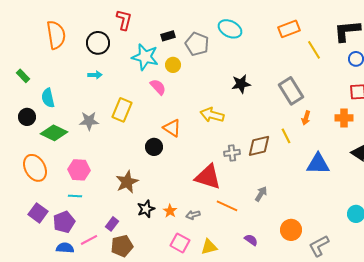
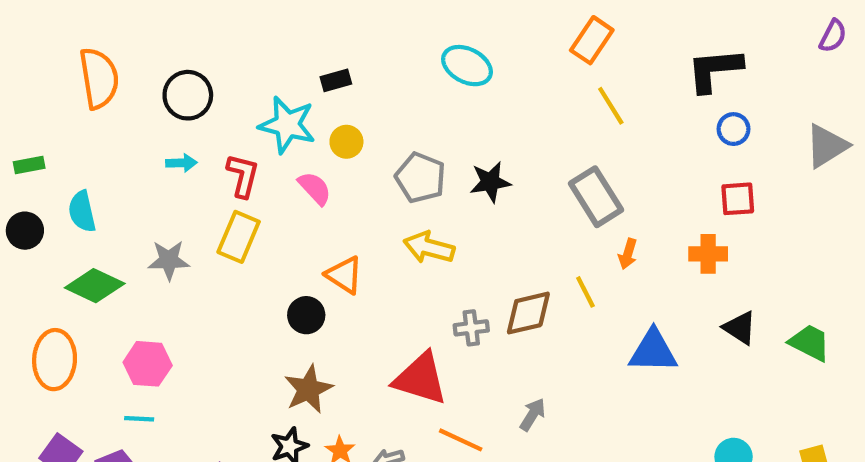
red L-shape: (124, 20) -> (243, 176), moved
orange rectangle: (289, 29) -> (592, 40), moved, turned -35
gray pentagon: (197, 44) -> (420, 178), moved
yellow line: (314, 50) -> (611, 106), moved
green rectangle: (23, 76) -> (29, 165), turned -56
black circle: (27, 117) -> (25, 231), moved
orange ellipse: (35, 168) -> (55, 360), turned 32
brown star: (127, 182) -> (308, 389), moved

